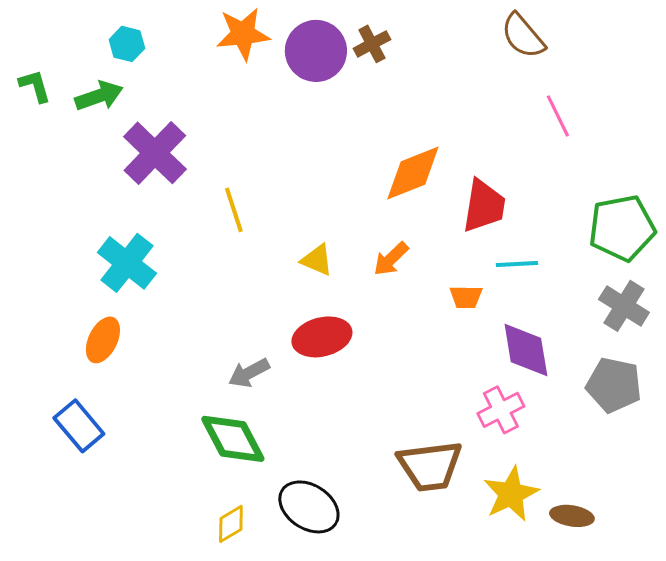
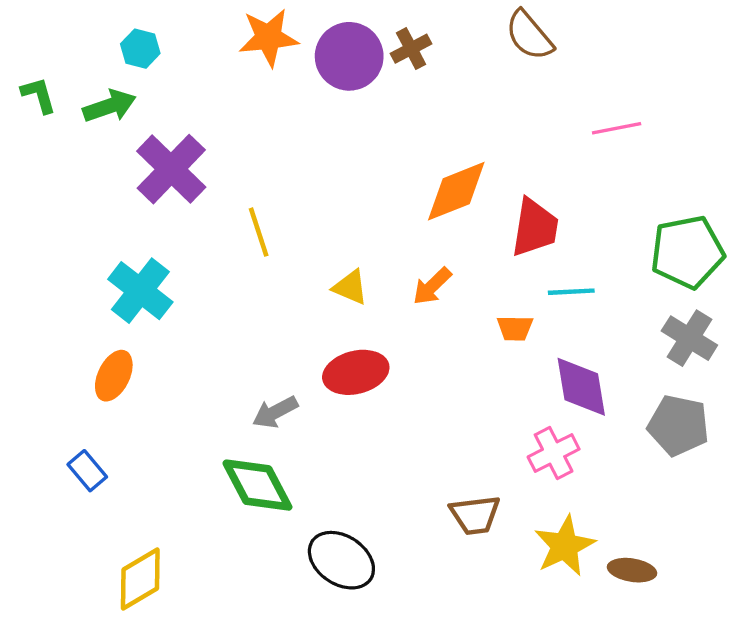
brown semicircle: (523, 36) -> (529, 35), moved
pink line: (558, 116) -> (617, 128), turned -75
blue rectangle: (79, 426) -> (87, 471), size x0.7
brown trapezoid: (430, 466) -> (475, 515), size x0.7
yellow diamond: (231, 524) -> (140, 579), moved, size x1.5

